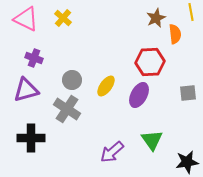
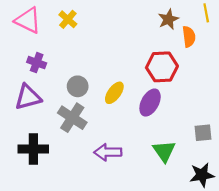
gray square: (188, 93) -> (203, 133), moved
purple arrow: (112, 152) -> (108, 152), moved, turned 40

